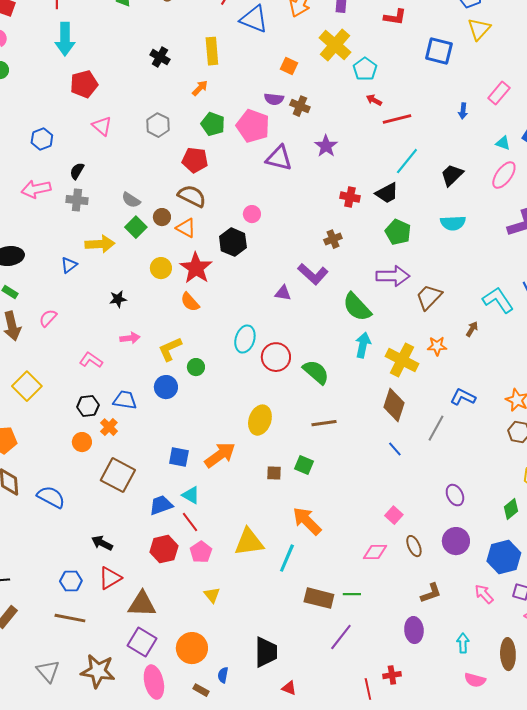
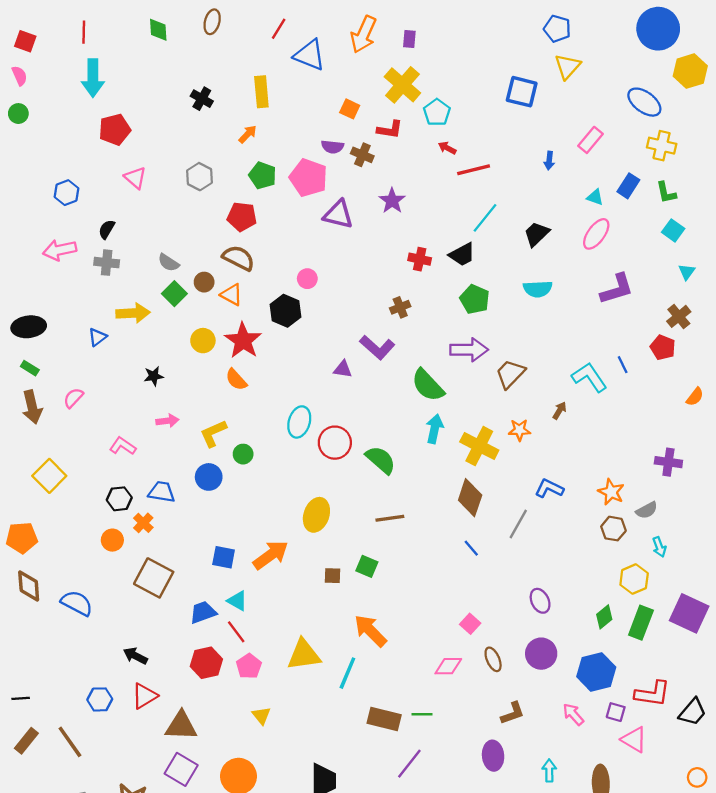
red L-shape: (395, 17) -> (390, 130), moved
brown line: (70, 618) -> (70, 742), moved, turned 44

